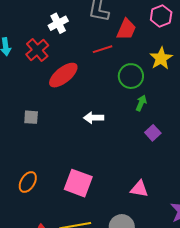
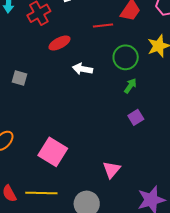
red ellipse: (63, 75) -> (59, 43), size x0.7
white arrow: (94, 118) -> (82, 69), moved
pink triangle: (139, 189) -> (112, 170), turned 48

